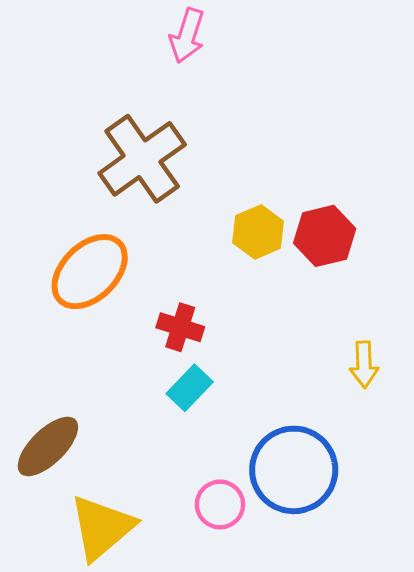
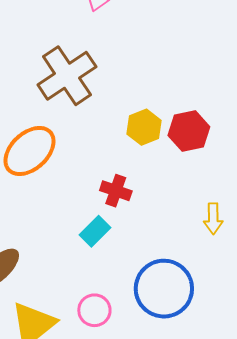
red cross: (180, 327) -> (116, 191), moved
pink circle: (220, 504) -> (94, 310), moved

